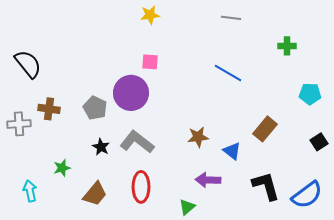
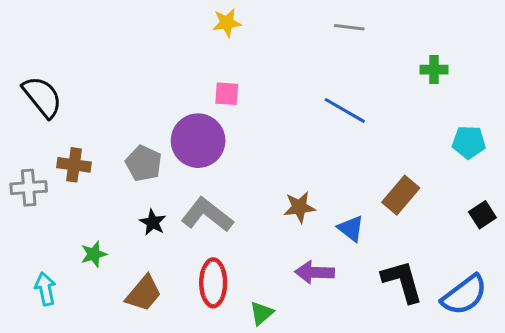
green triangle: (187, 207) -> (262, 313), moved

